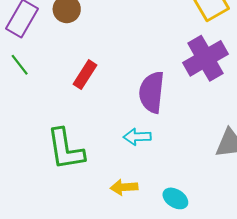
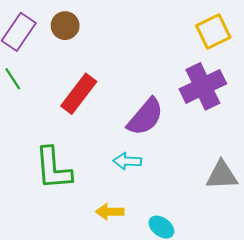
red rectangle: (85, 75) -> (79, 94), size x1.4
purple semicircle: (152, 92) -> (145, 117), turned -150

